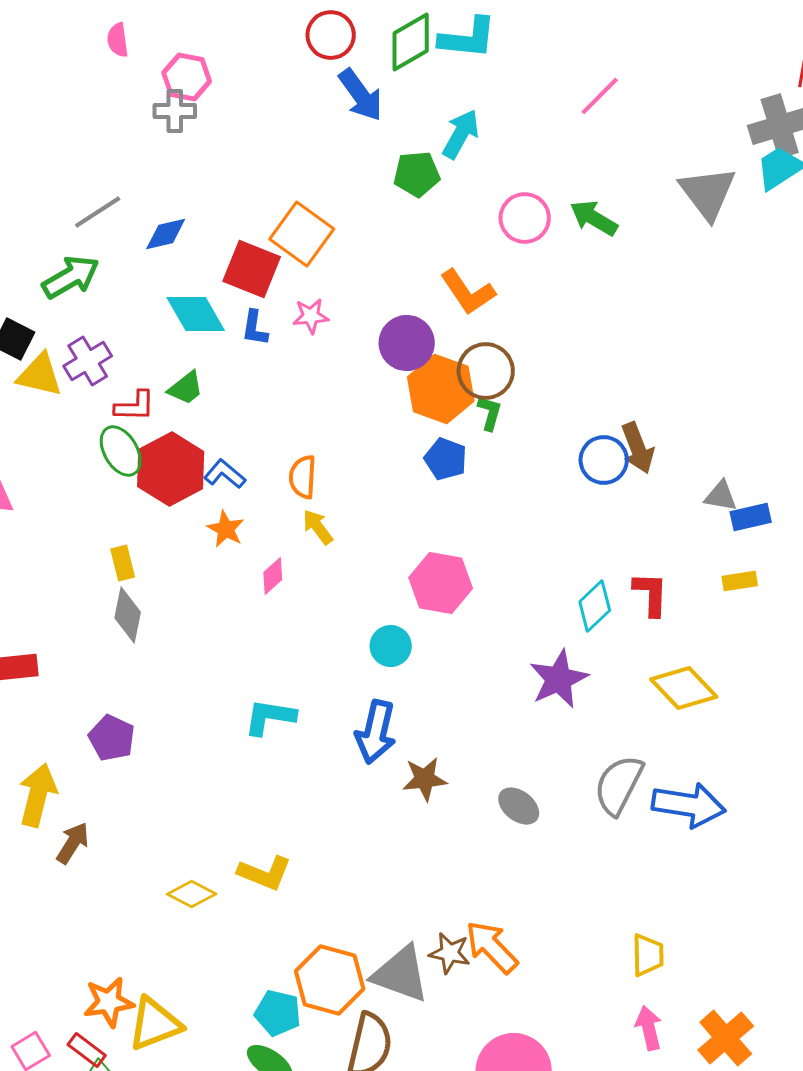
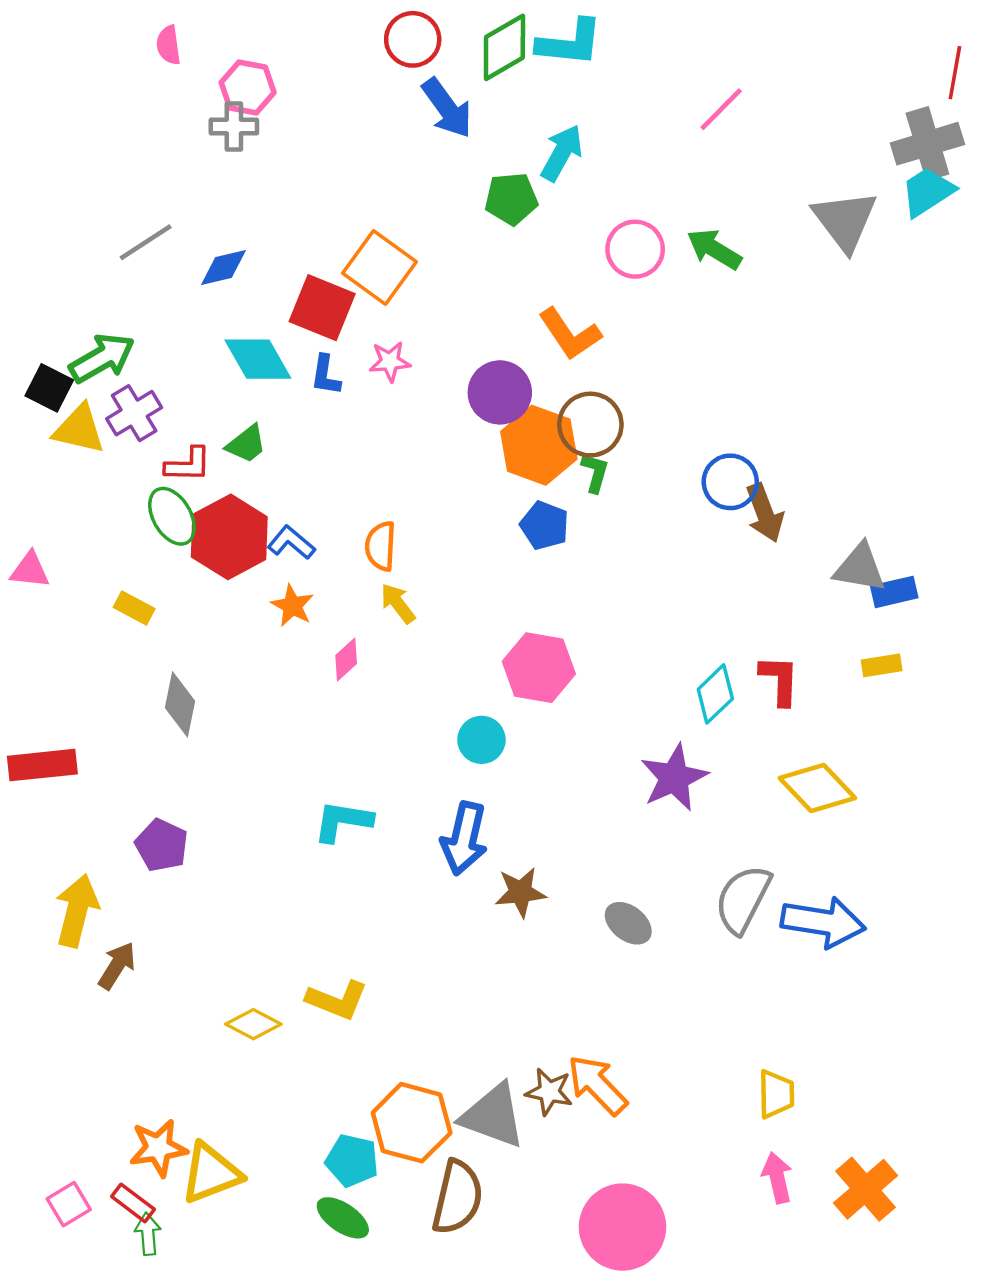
green arrow: (71, 277) -> (102, 358), moved
blue circle: (604, 460) -> (730, 482), moved
gray triangle: (721, 496) -> (860, 568), size x1.4
yellow rectangle: (123, 563) -> (134, 608), moved, turned -48

